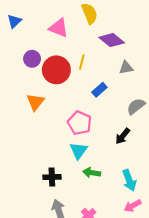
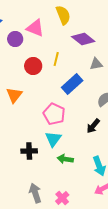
purple circle: (32, 59) -> (15, 39), moved
red circle: (56, 70) -> (33, 66), size x0.7
blue rectangle: (99, 90) -> (72, 84), size x1.5
black cross: (52, 177) -> (29, 151), moved

